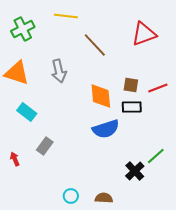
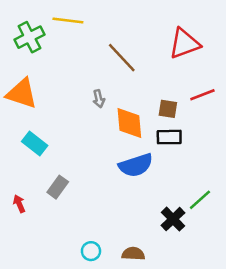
yellow line: (66, 16) -> (68, 20), moved
gray arrow: (59, 71) -> (99, 99), moved, size x0.6
red line: (158, 88) -> (202, 95), moved

